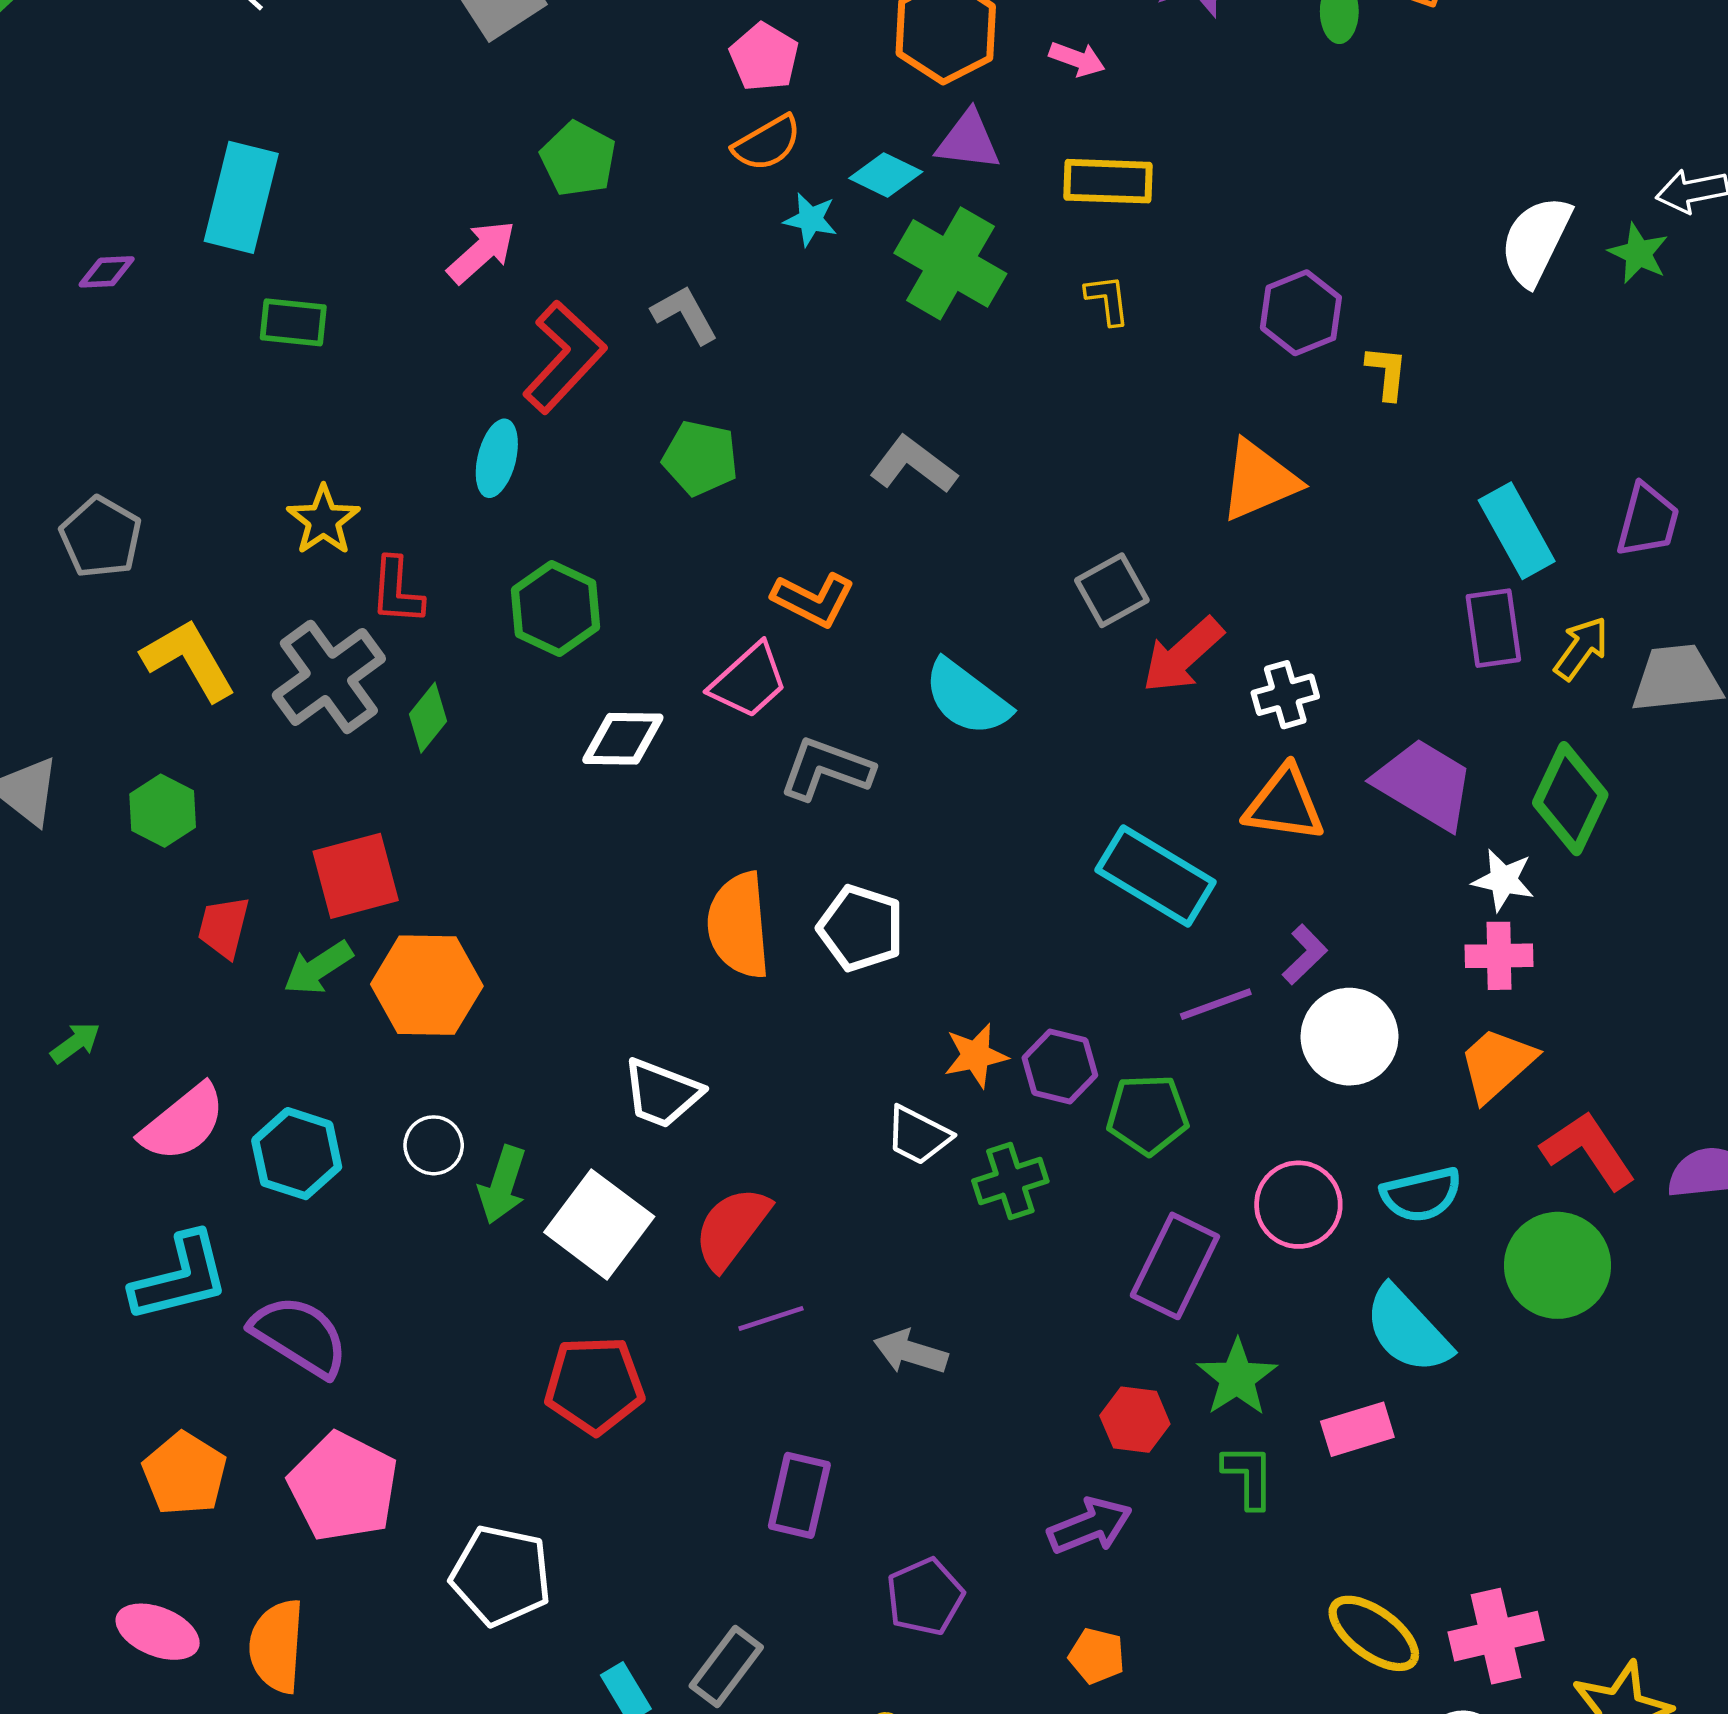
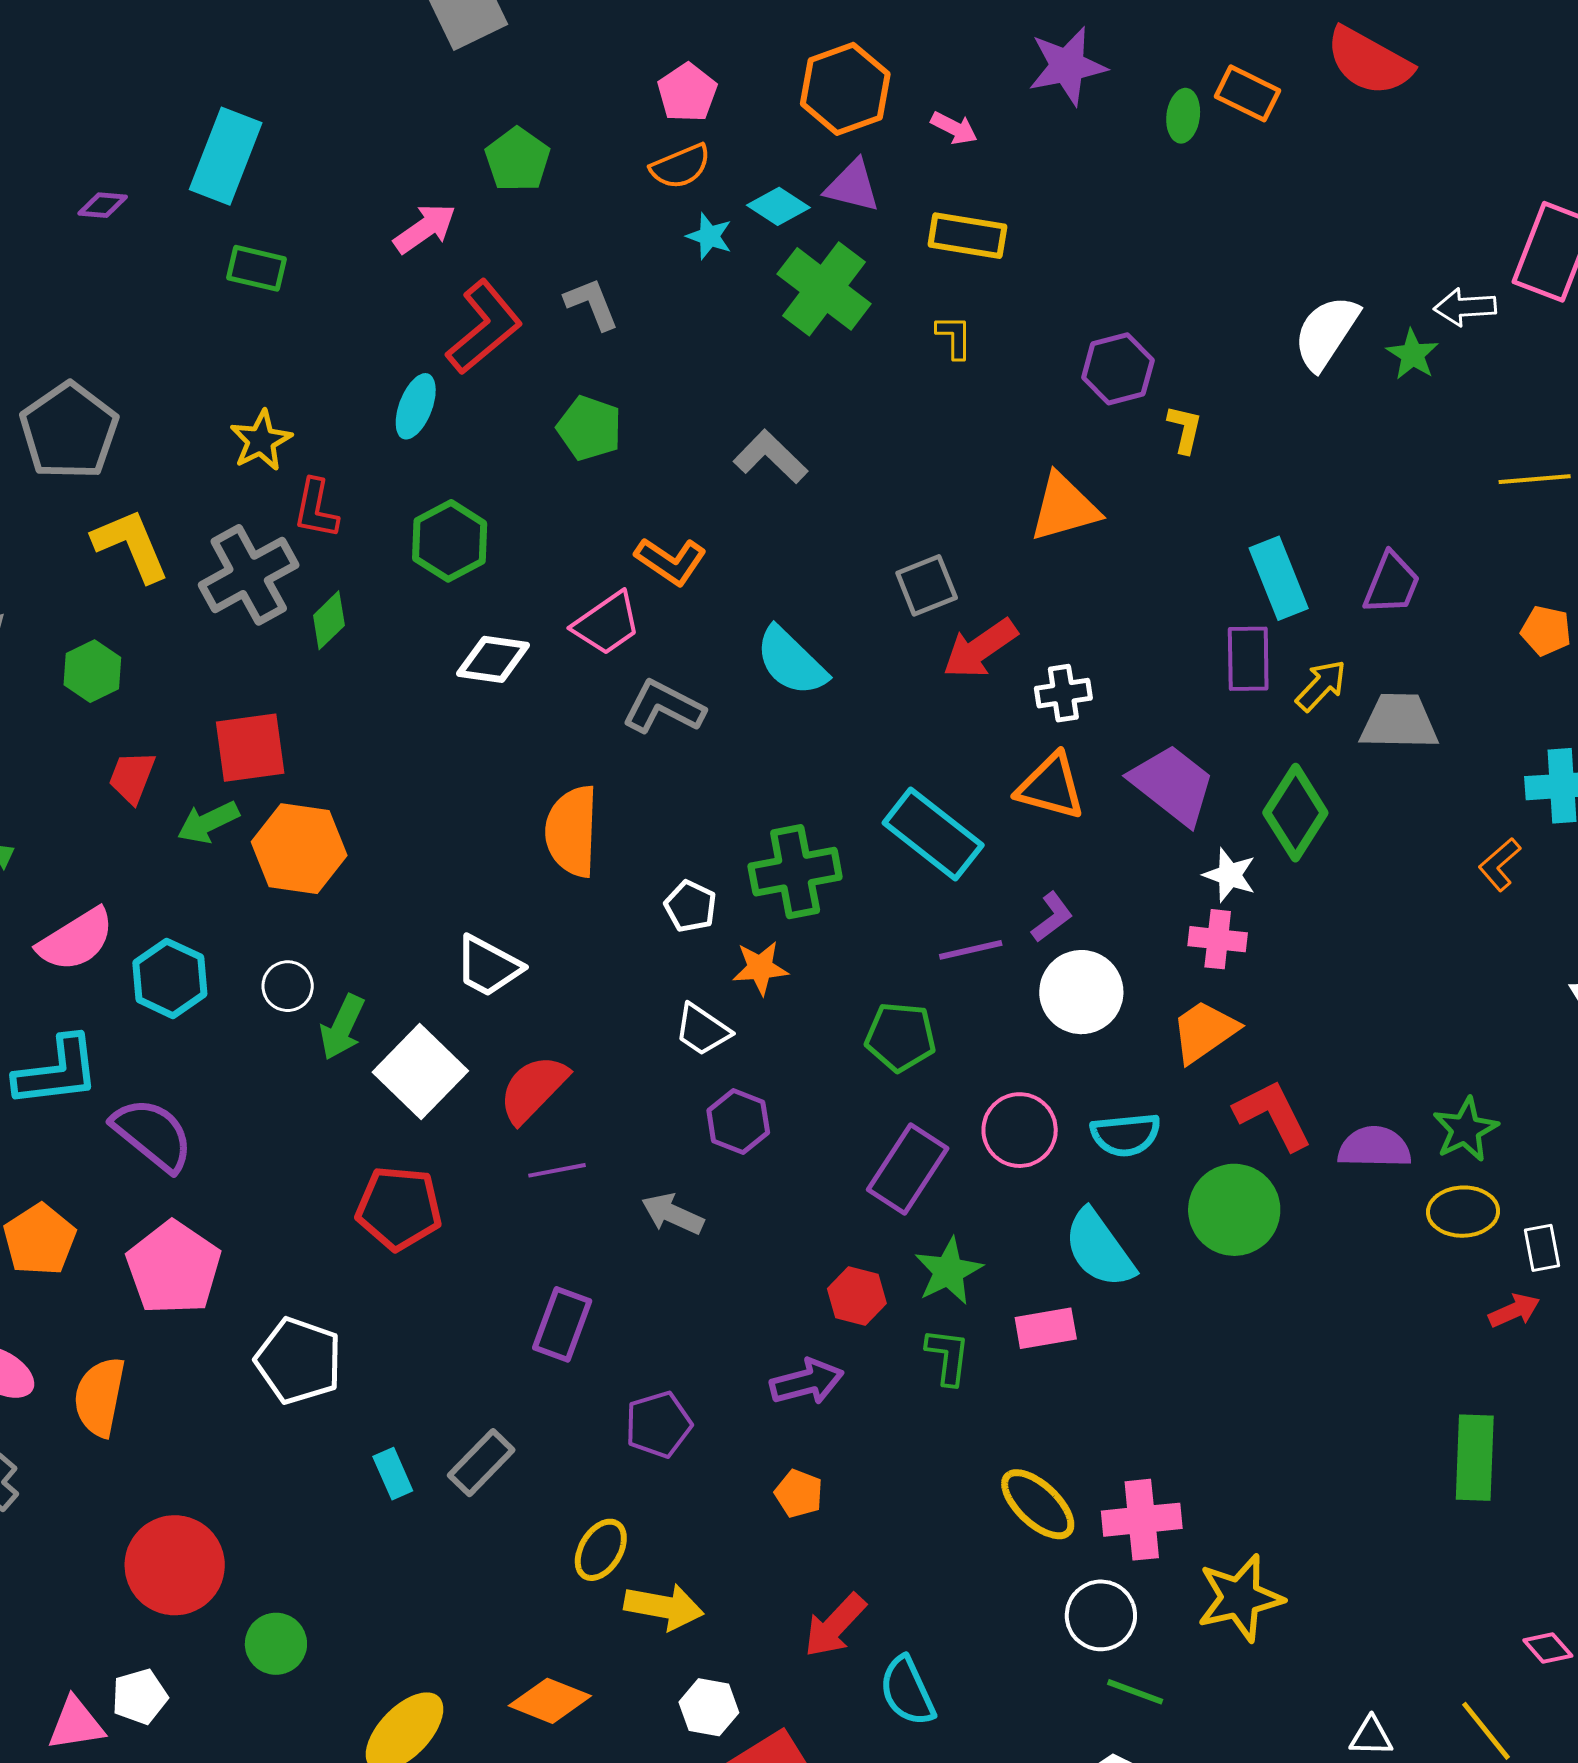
gray pentagon: (101, 537) -> (69, 431), size x1.4
white pentagon: (861, 928) -> (690, 906), moved, size x0.7
purple hexagon: (1060, 1066) -> (738, 1122), moved
green cross: (1010, 1181) -> (795, 872), moved, size x1.4

